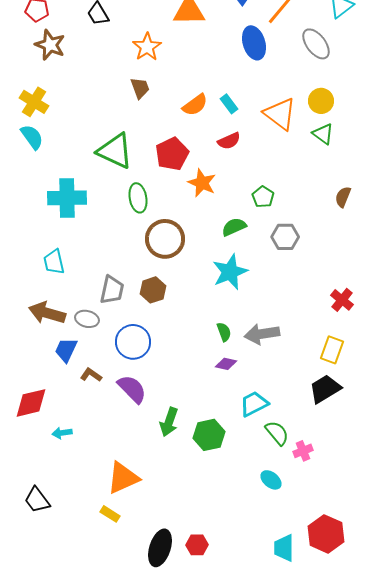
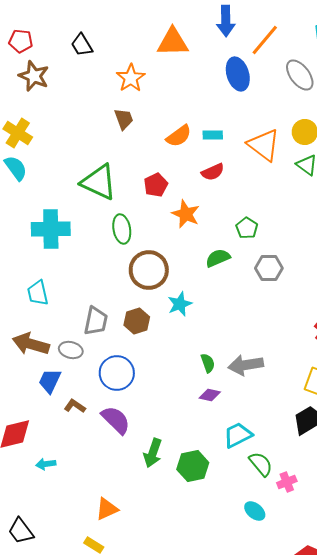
cyan rectangle: (229, 104) -> (213, 135), turned -54
red pentagon: (172, 154) -> (156, 185), size x0.7
cyan star: (230, 272) -> (180, 304), moved, size x0.7
orange triangle: (123, 478) -> (107, 509), size x0.7

